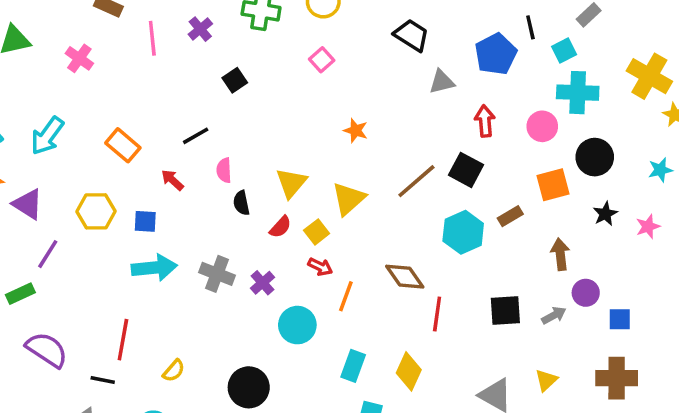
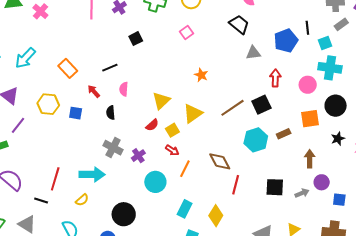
pink cross: (79, 58) -> (40, 11), moved
black square: (466, 170) -> (261, 105), turned 30
black semicircle: (241, 203) -> (111, 113), moved
cyan arrow: (154, 268) -> (92, 174), moved

